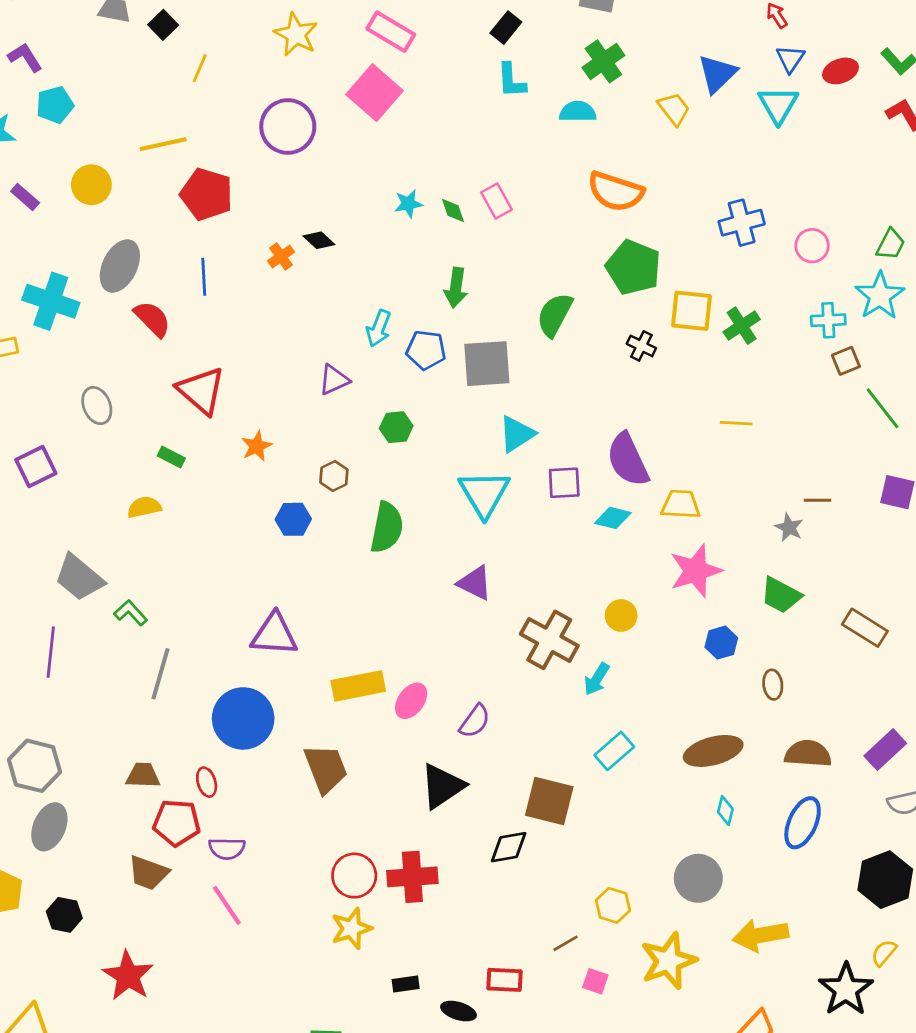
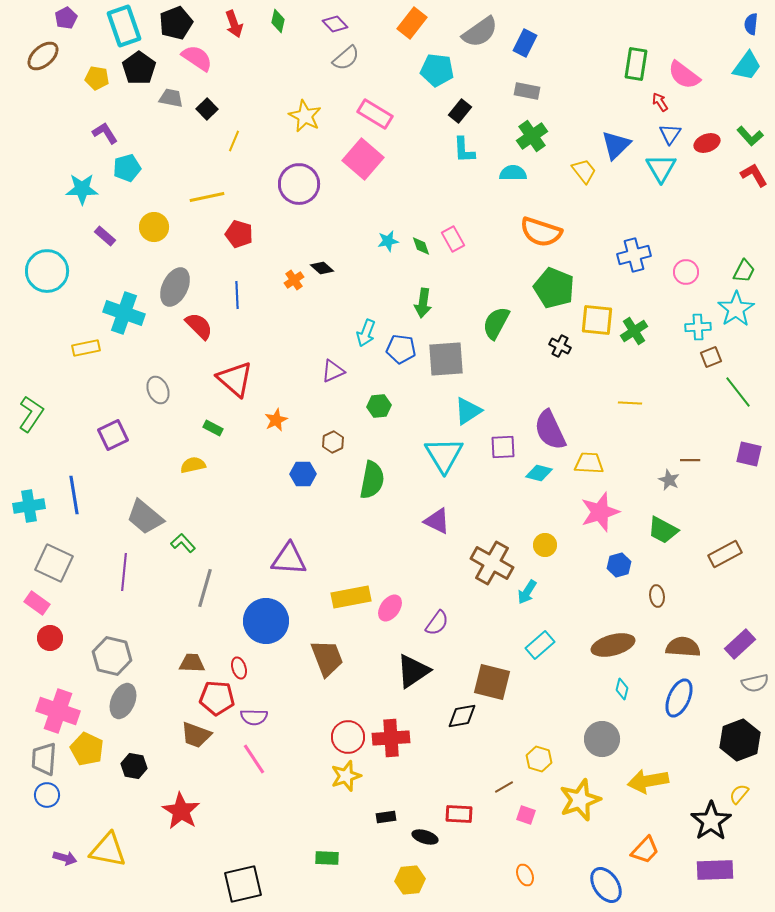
red pentagon: (207, 194) -> (239, 234), size x0.7
brown rectangle: (865, 628) -> (725, 554), turned -60

